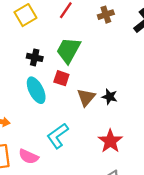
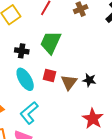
red square: (61, 78) -> (50, 75), moved
cyan L-shape: (58, 136) -> (29, 113), moved

